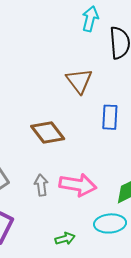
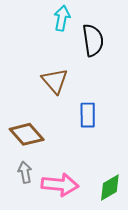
gray arrow: (41, 185) -> (25, 172), moved

